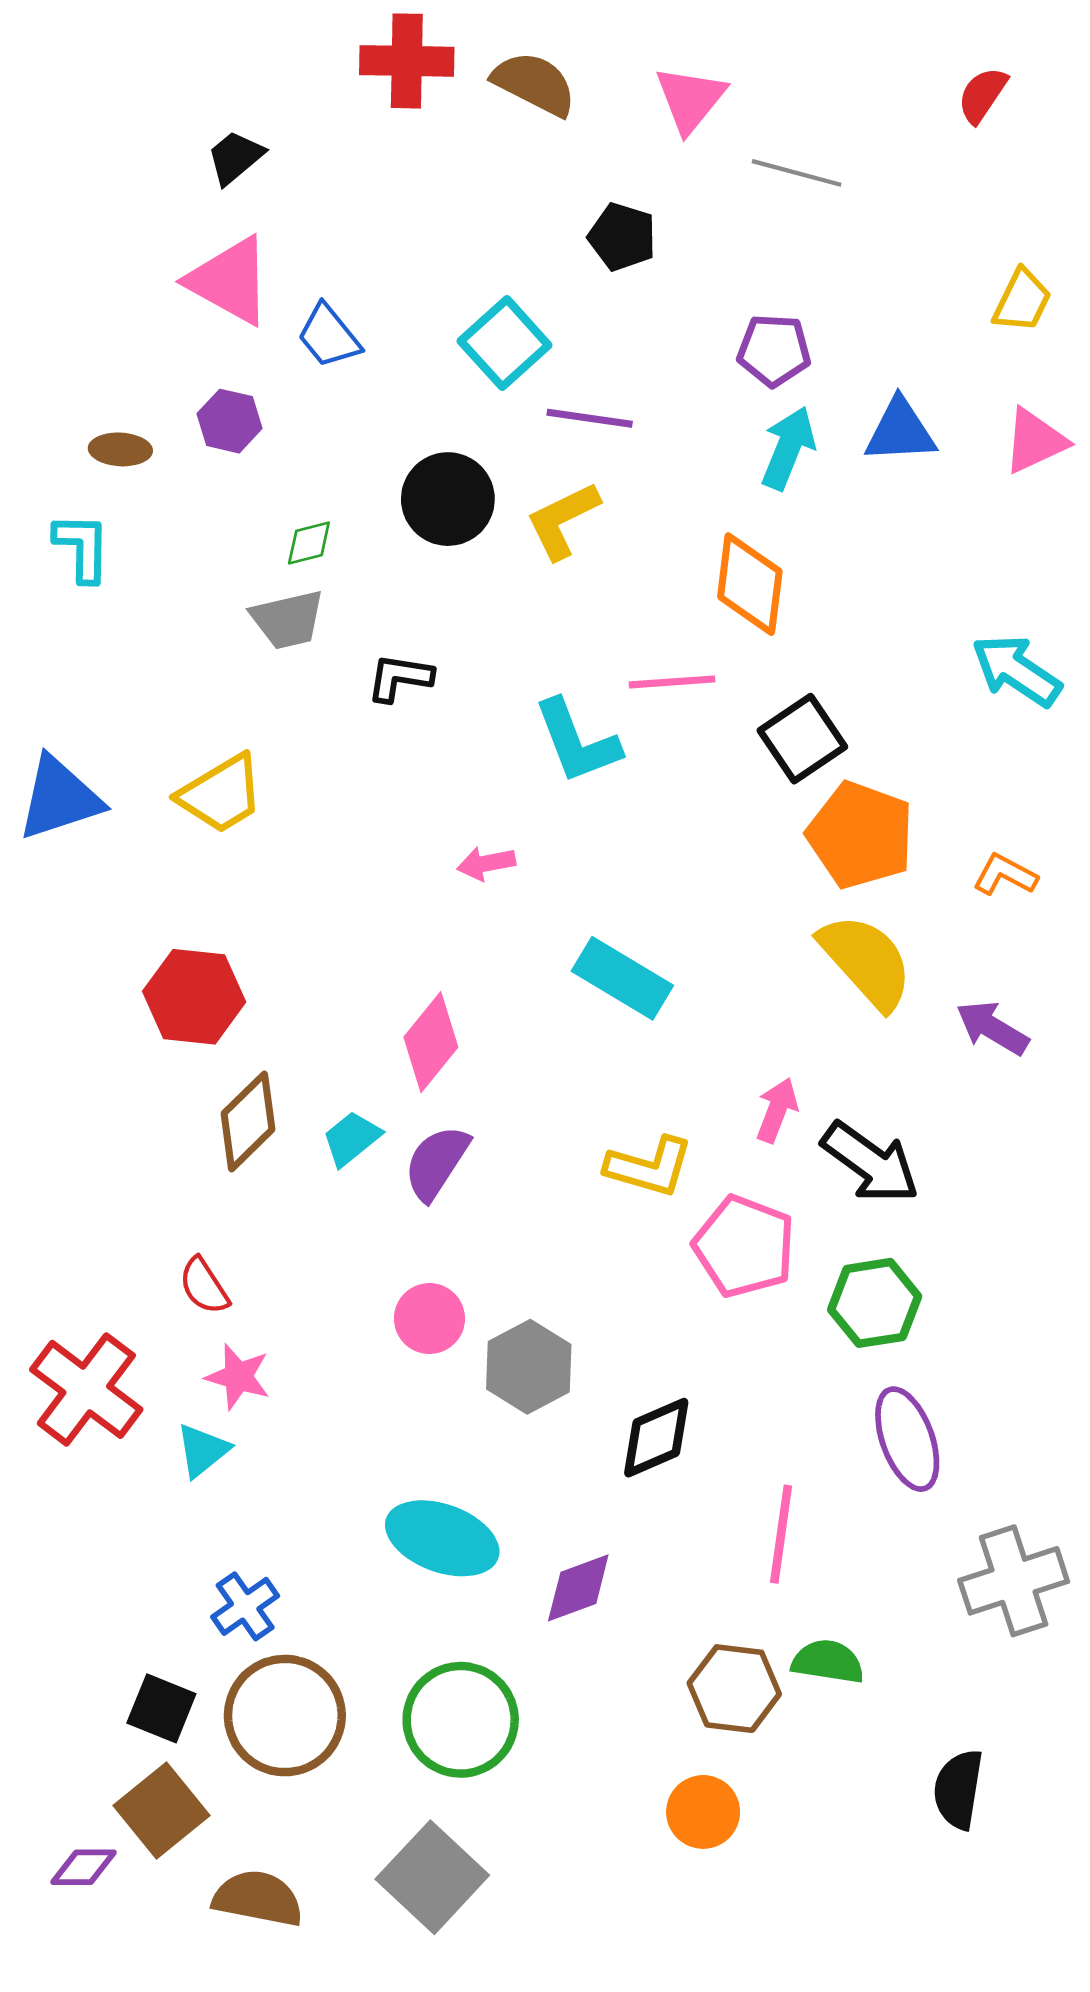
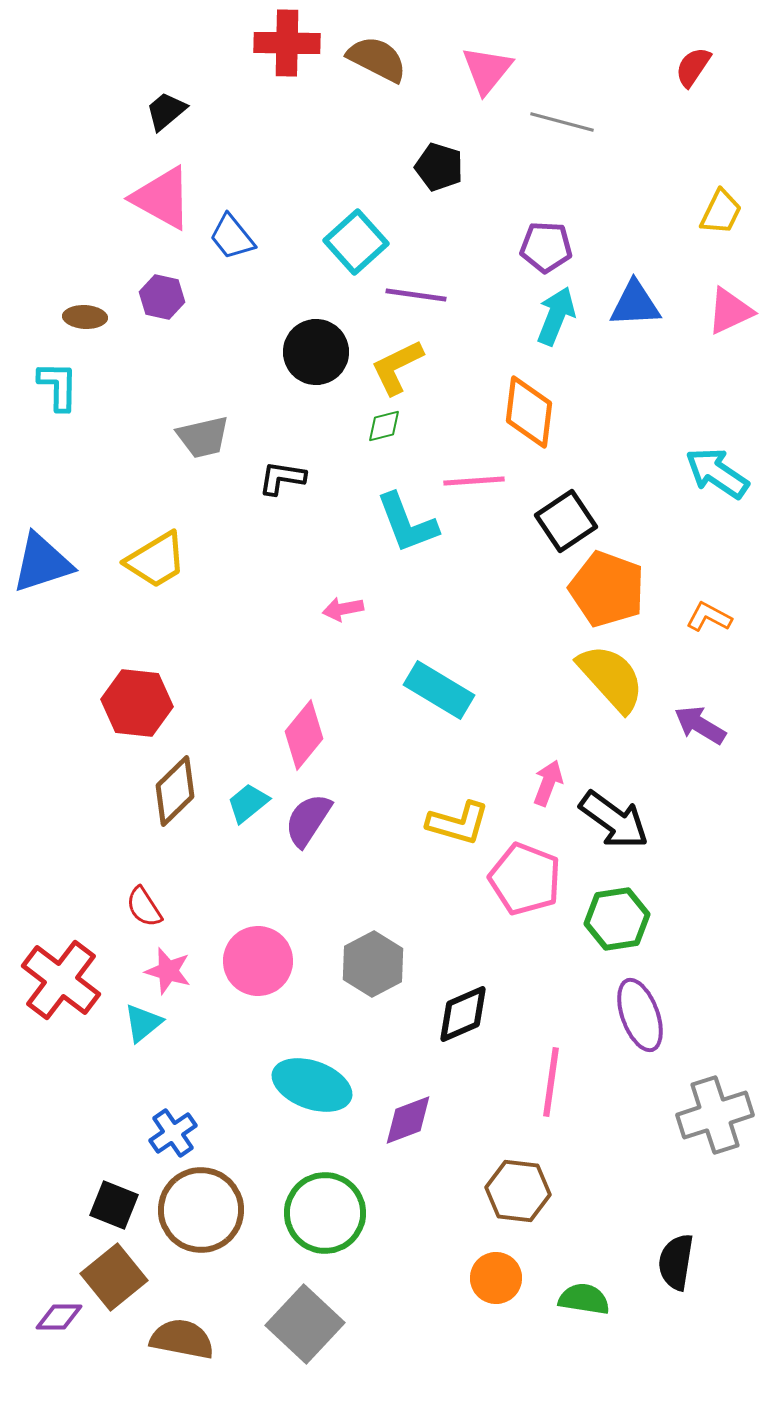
green diamond: (309, 543) -> (384, 426), moved
pink circle: (429, 1319) -> (258, 961), moved, size x1.4
green semicircle: (828, 1662) -> (584, 1299), moved

